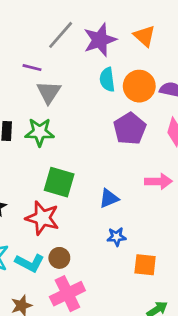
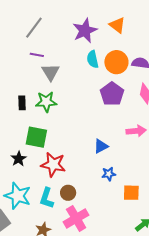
gray line: (61, 35) -> (34, 28), moved
green square: (59, 182) -> (36, 137), moved
cyan L-shape: (30, 263) -> (47, 198), turned 85

